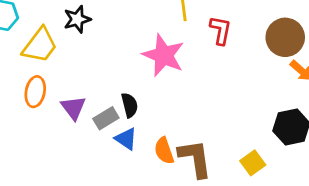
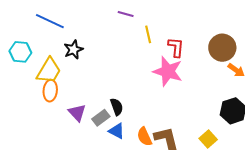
pink star: (164, 55) -> (168, 71), moved
orange ellipse: (35, 92) -> (50, 91), moved

